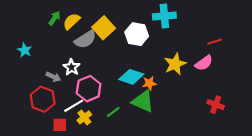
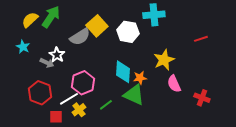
green arrow: (54, 18) -> (51, 17), size x1.6
yellow semicircle: (72, 21) -> (30, 20), moved
pink semicircle: (204, 63) -> (174, 84), moved, turned 102
white star: (72, 67) -> (57, 55), moved
gray arrow: (53, 77) -> (47, 63), moved
cyan diamond: (131, 77) -> (123, 72), turned 75

